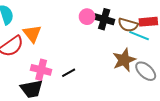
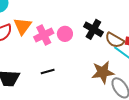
pink circle: (87, 17) -> (65, 34), moved
pink cross: (41, 70) -> (44, 35), moved, turned 36

